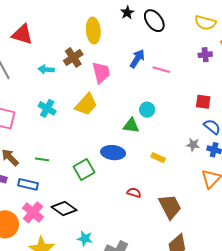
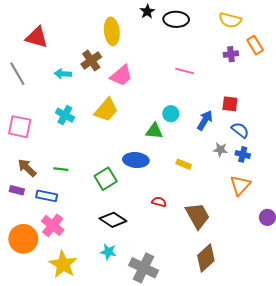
black ellipse: (154, 21) -> (176, 19), turned -50
blue arrow: (137, 59) -> (205, 120), moved
pink trapezoid: (101, 73) -> (121, 76), turned 65
black diamond: (64, 208) -> (113, 220), moved

